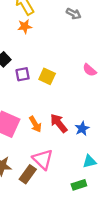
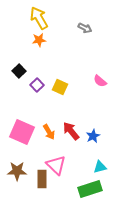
purple square: (23, 74) -> (37, 85), turned -32
brown rectangle: (28, 174) -> (42, 179), turned -36
green rectangle: (79, 185) -> (90, 189), size x1.6

